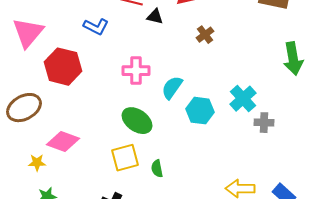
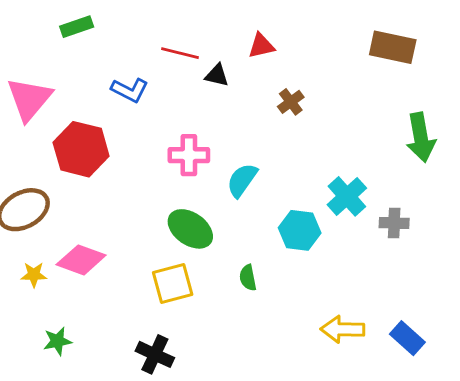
cyan hexagon: (200, 111) -> (300, 230), moved
gray cross: (264, 123) -> (394, 223), moved
yellow star: (37, 163) -> (34, 275), moved
green semicircle: (157, 169) -> (248, 278), moved

